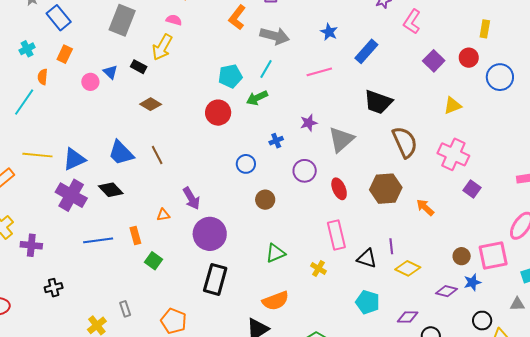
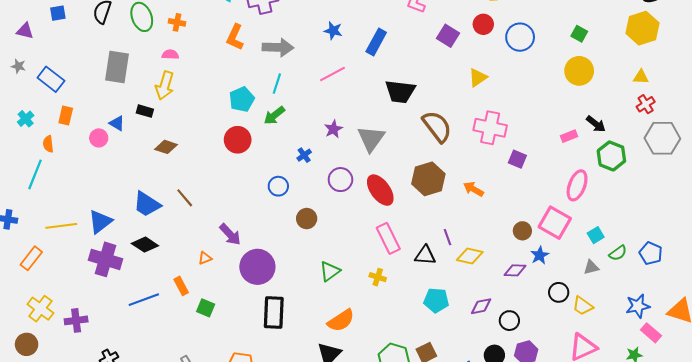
red ellipse: (339, 189) -> (380, 190), size x1.4
pink square: (493, 255) -> (555, 223), turned -36

